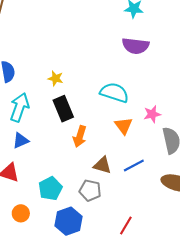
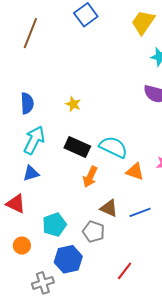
yellow star: (56, 78) -> (73, 104), moved
cyan semicircle: (114, 93) -> (113, 147), moved
black rectangle: (63, 109) -> (77, 147), turned -50
orange triangle: (124, 126) -> (135, 172), turned -42

